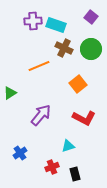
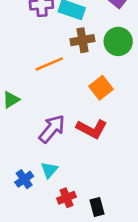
brown cross: (64, 48) -> (82, 40), turned -36
red L-shape: (84, 118) -> (92, 129), moved
cyan triangle: (68, 146) -> (49, 170), moved, turned -32

